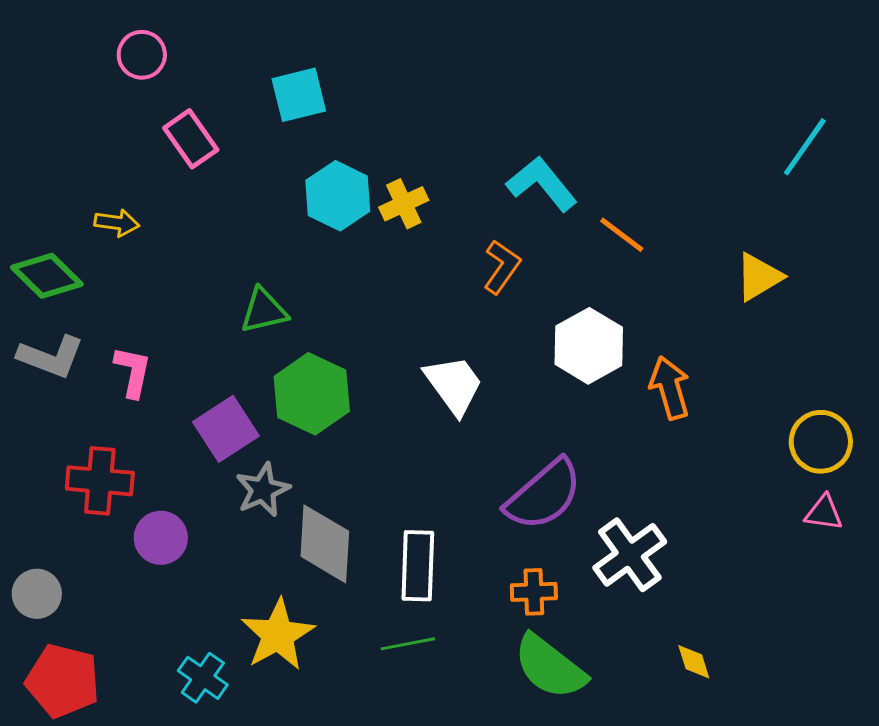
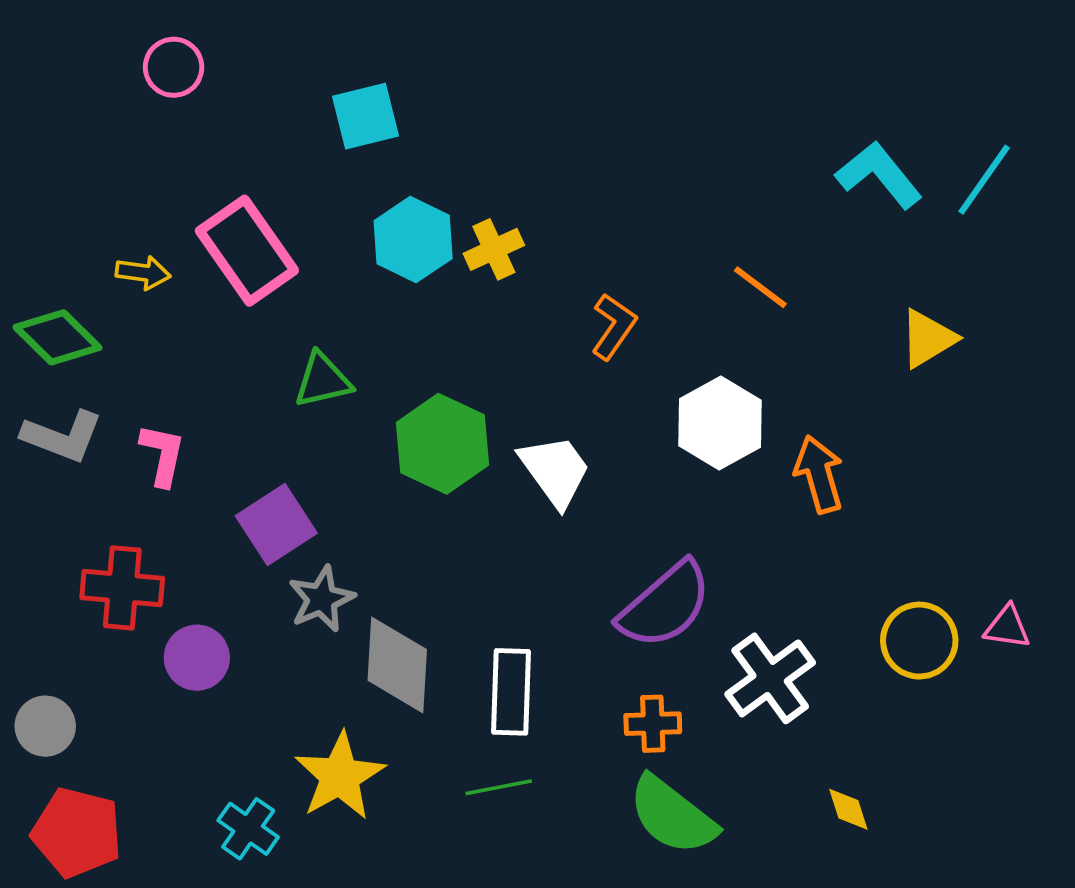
pink rectangle: (191, 139) -> (247, 251), moved, size x1.5
cyan L-shape: (542, 184) -> (879, 175), moved
green hexagon: (312, 394) -> (443, 444), moved
yellow circle: (821, 442) -> (919, 641), moved

